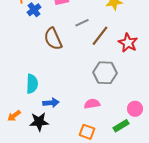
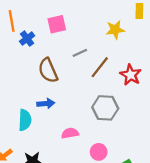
blue arrow: (51, 103) -> (46, 103), moved
pink semicircle: (92, 104) -> (70, 133), moved
pink circle: (135, 109) -> (99, 152), moved

